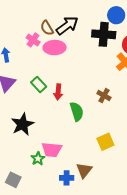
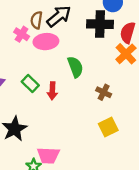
brown semicircle: (47, 28) -> (36, 20), turned 42
green semicircle: (77, 111) -> (75, 67), moved
yellow square: (105, 142) -> (108, 127), moved

